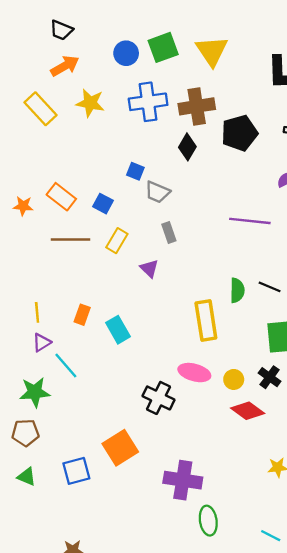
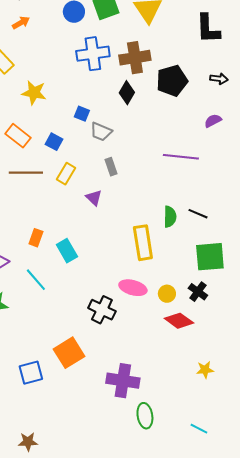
orange arrow: (65, 66) -> (21, 23), size x0.7
yellow star: (90, 103) -> (34, 93), moved
cyan line: (66, 366) -> (36, 280), moved

